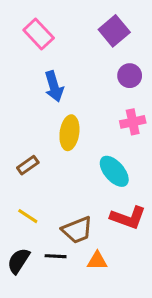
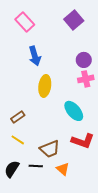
purple circle: (130, 76) -> (84, 60), moved
brown rectangle: (28, 165) -> (18, 117), moved
orange triangle: (97, 261) -> (63, 169), turned 40

